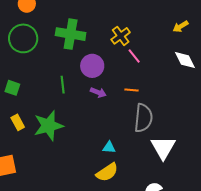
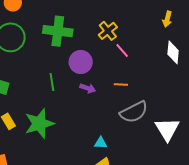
yellow arrow: (180, 27) -> (167, 19), turned -42
white diamond: (185, 60) -> (173, 52), turned 35
gray semicircle: (143, 118) -> (134, 112), turned 60
white triangle: (163, 148) -> (167, 129), moved

